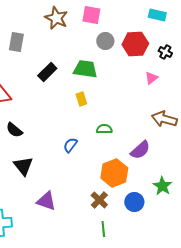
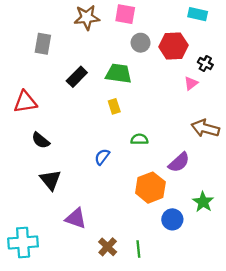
brown star: (56, 18) -> (87, 17), turned -30
black cross: (165, 52) -> (205, 64), moved
brown cross: (99, 200) -> (108, 247), moved

